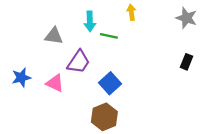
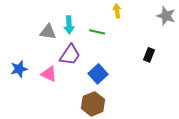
cyan arrow: (90, 21) -> (69, 25), moved
black rectangle: (186, 62) -> (149, 55), moved

